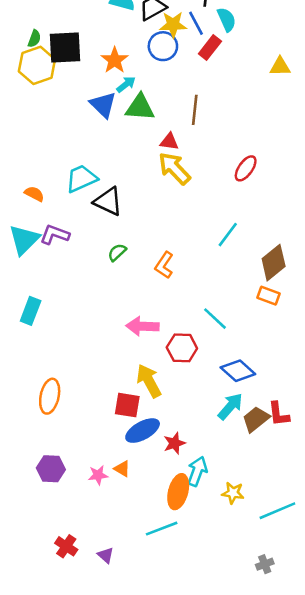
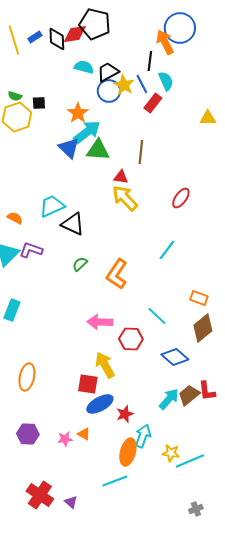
yellow star: (173, 25) -> (124, 85), turned 30
green semicircle: (34, 39) -> (15, 96), turned 88
blue circle: (163, 46) -> (109, 91), moved
black square: (65, 47) -> (39, 103), size x0.5
cyan arrow: (126, 84) -> (87, 132), size x1.8
brown diamond: (274, 263) -> (203, 328), moved
orange L-shape: (164, 265) -> (117, 274), size x1.4
cyan arrow: (230, 406) -> (169, 399), moved
cyan line: (277, 511) -> (190, 461), moved
red cross: (66, 546) -> (40, 495), size x1.5

